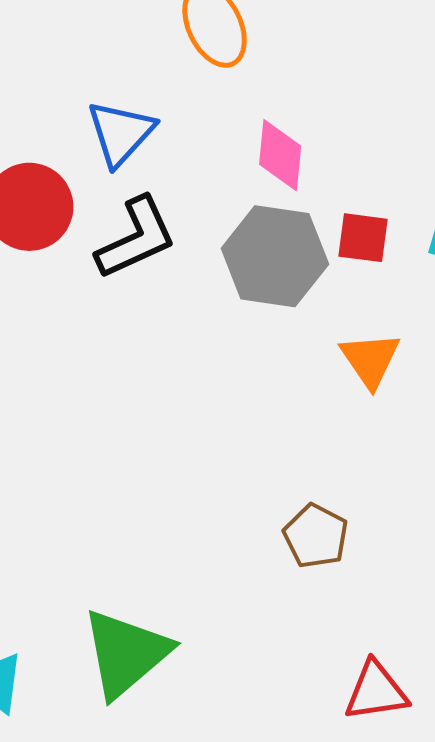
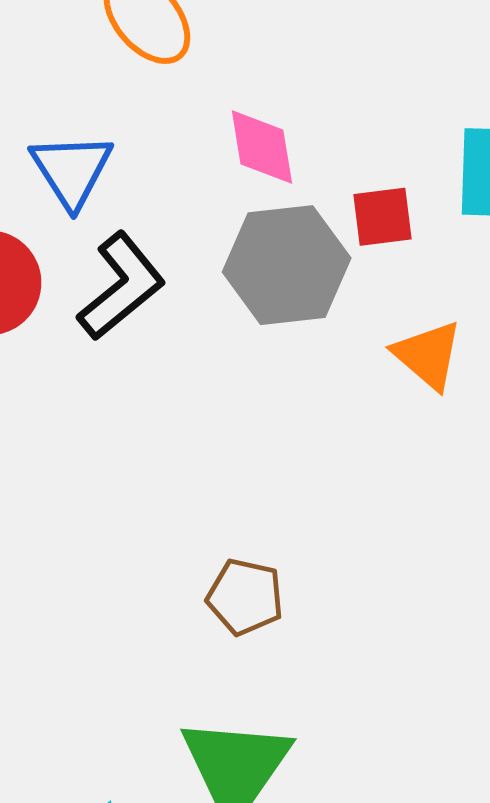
brown pentagon: (316, 536) -> (245, 597), moved

